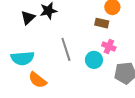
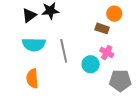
cyan semicircle: (23, 58) -> (34, 44), moved
orange semicircle: (38, 80) -> (32, 78), turned 42

